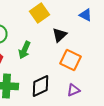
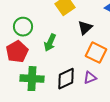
purple triangle: (73, 90) -> (90, 78), moved

